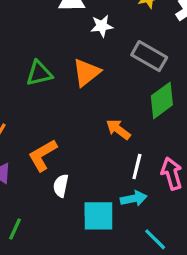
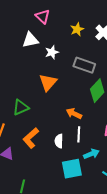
green triangle: (39, 73) -> (21, 107), moved
white line: (137, 167) -> (79, 134), moved
white semicircle: (61, 186) -> (59, 141), moved

